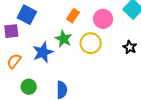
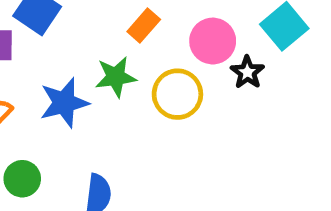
green star: (64, 39) -> (116, 77), turned 30
black star: (130, 47) -> (247, 72), moved

